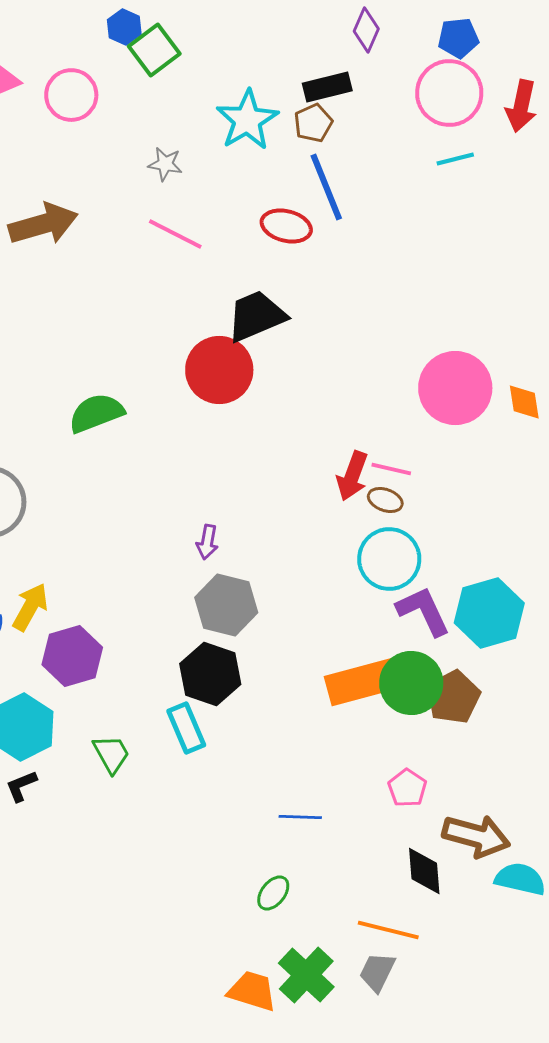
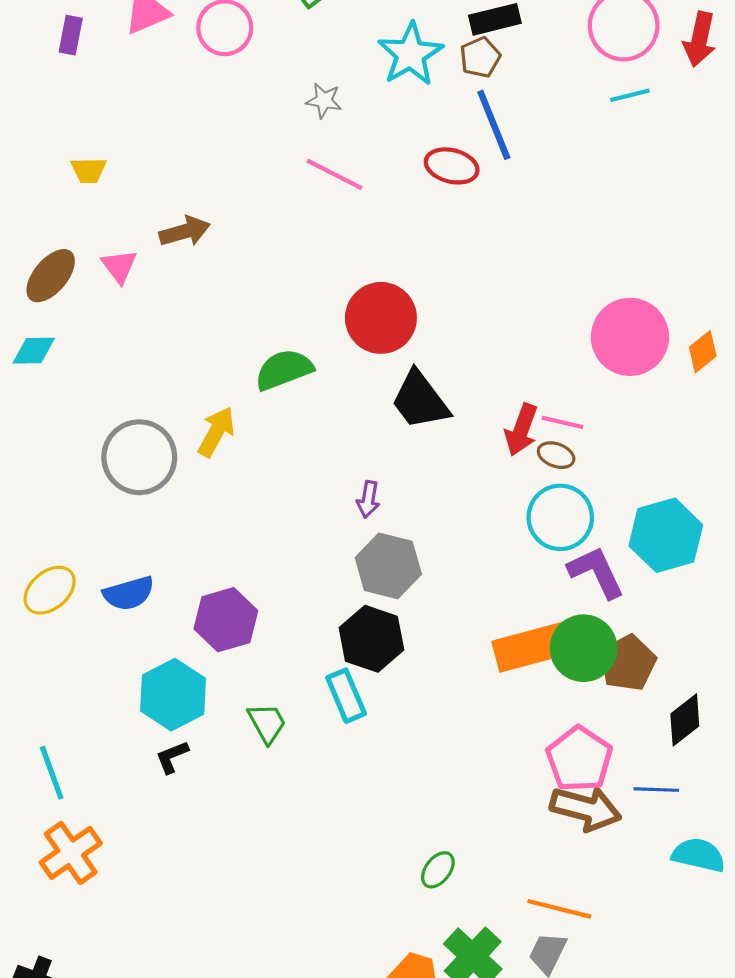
brown arrow: (43, 224) -> (185, 231), moved, size x0.7
black trapezoid: (256, 316) -> (420, 400), moved, turned -104
orange diamond: (524, 402) -> (703, 352), turned 60
green semicircle: (96, 413) -> (284, 370), moved
yellow arrow: (30, 607) -> (216, 432), moved
cyan hexagon: (489, 613) -> (666, 535), moved
pink pentagon: (407, 788) -> (579, 759), size x1.6
blue line: (300, 817) -> (656, 790), moved
brown arrow: (476, 836) -> (586, 809), moved
black diamond: (424, 871) -> (685, 720), moved, turned 57

